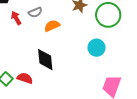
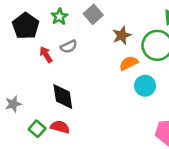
orange semicircle: (52, 26) -> (129, 63), moved
black diamond: (45, 60) -> (63, 97), moved

